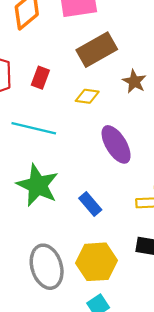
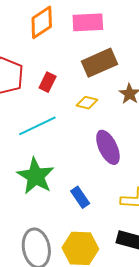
cyan line: (34, 128) -> (37, 126), turned -45

